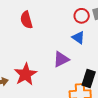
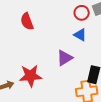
red star: (26, 74) -> (31, 76), turned 30

